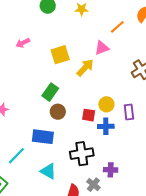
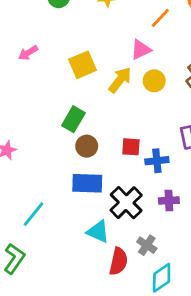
yellow circle: (106, 104) -> (154, 81), moved
blue rectangle: (43, 137) -> (87, 183), moved
black cross: (82, 154) -> (126, 203), turned -30
purple cross: (111, 170) -> (169, 201), moved
cyan triangle: (48, 171) -> (98, 232), moved

